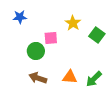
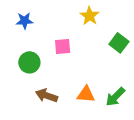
yellow star: (73, 23) -> (90, 16), moved
green circle: (36, 51) -> (29, 62), moved

